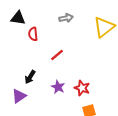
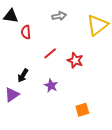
red star: (82, 88) -> (75, 60), moved

